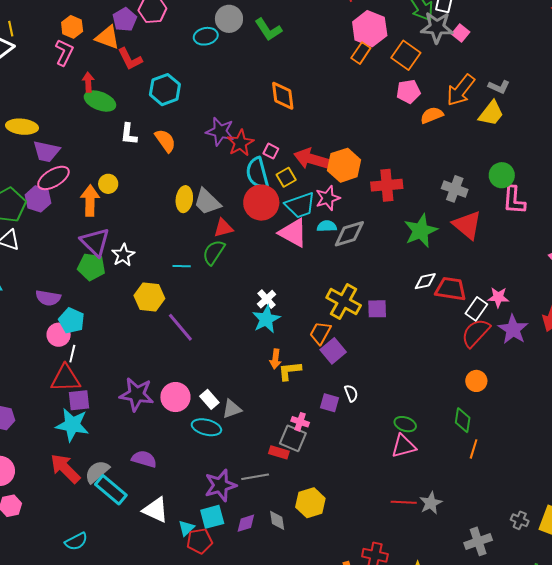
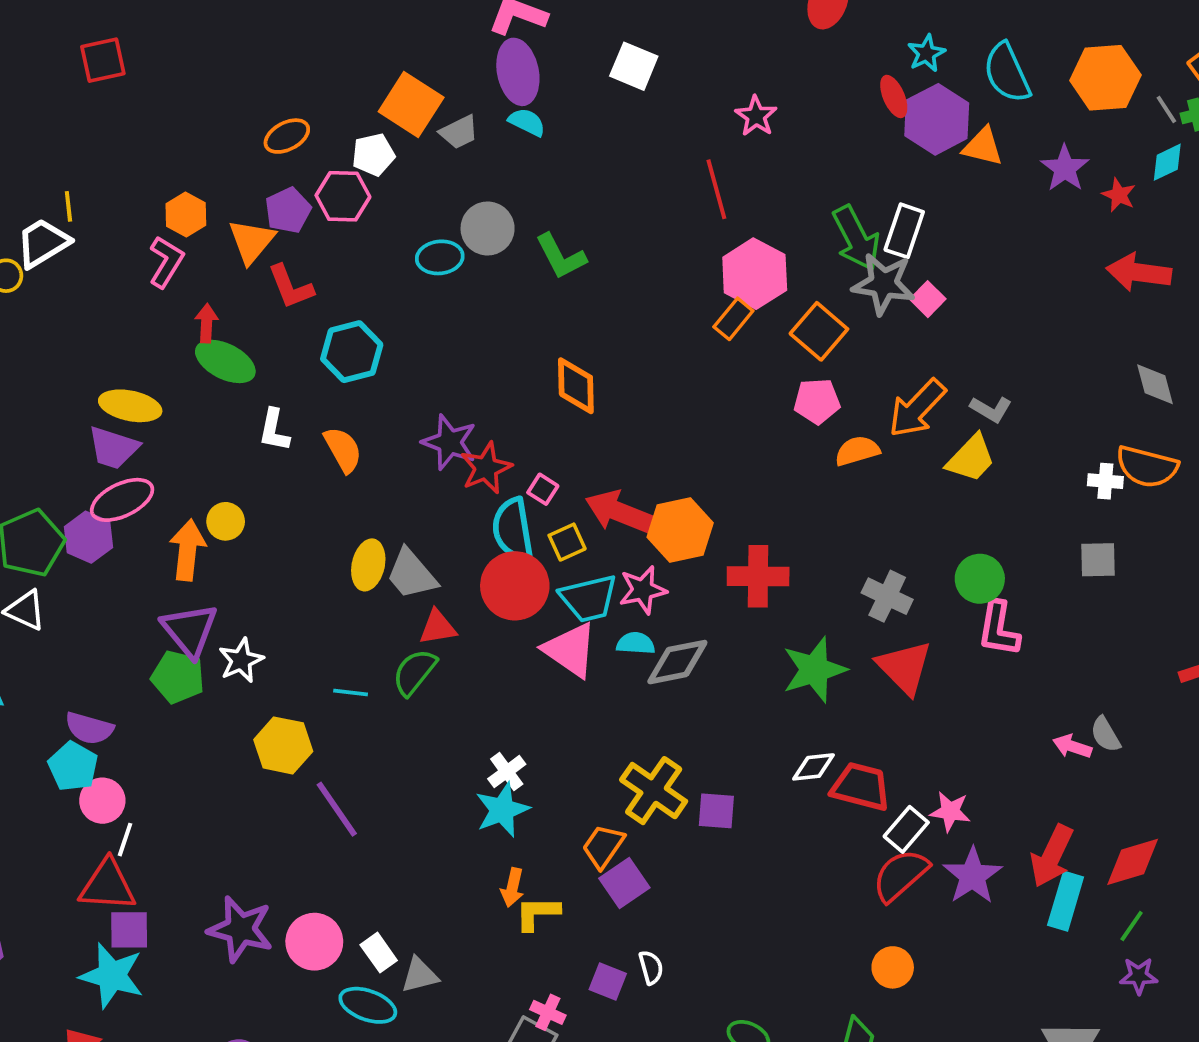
orange triangle: (107, 37) -> (252, 241), turned 44
yellow ellipse: (22, 127) -> (130, 406), moved
cyan pentagon: (72, 321) -> (73, 766), moved

